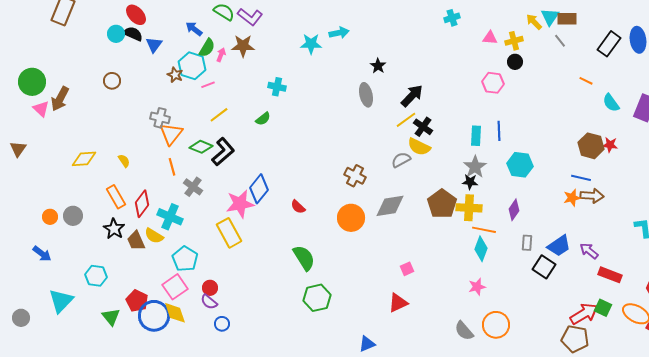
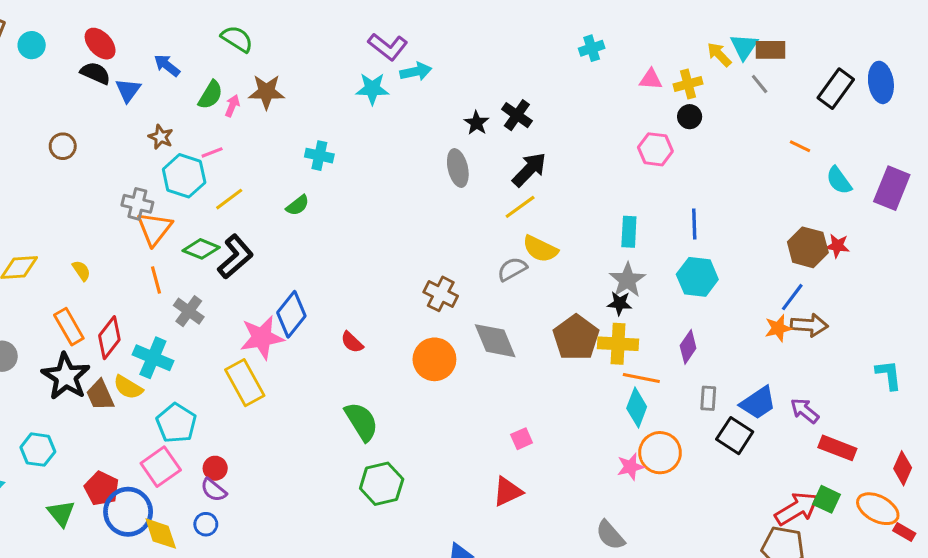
purple L-shape: (250, 17) -> (388, 47), moved
blue arrow: (194, 29) -> (167, 65), moved
cyan circle: (116, 34) -> (32, 45), moved
cyan hexagon: (192, 66) -> (184, 176), moved
black cross: (423, 127) -> (517, 115), moved
blue line: (499, 131) -> (694, 224), moved
blue line: (581, 178) -> (792, 297), turned -66
gray diamond: (390, 206) -> (495, 341), turned 76
black star: (114, 229) -> (66, 376), size x1.4
yellow diamond: (175, 313) -> (161, 534), moved
blue circle: (222, 324) -> (206, 524), moved
orange circle: (496, 325) -> (660, 453), moved

